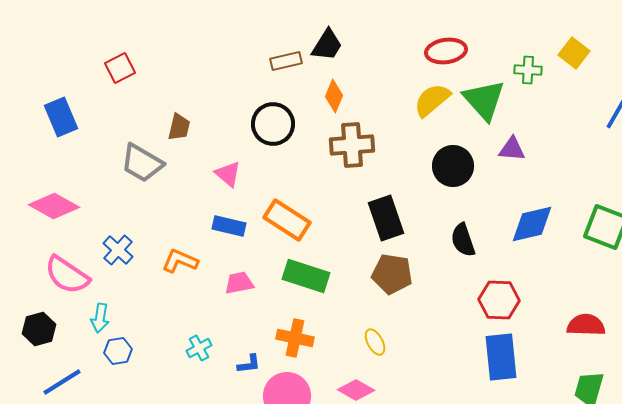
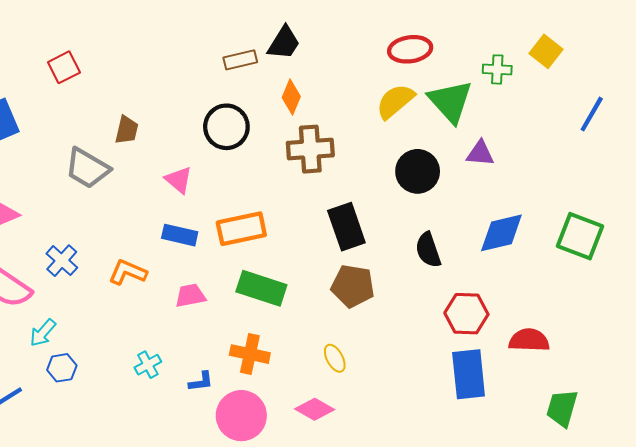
orange rectangle: (287, 220) -> (241, 229), turned -45
cyan arrow: (100, 318) -> (43, 333), turned 32
red semicircle: (586, 325) -> (529, 340), moved

